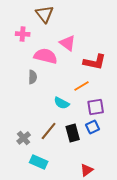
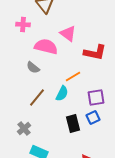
gray semicircle: (33, 77) -> (33, 68), turned 128
orange line: (82, 86) -> (73, 77), moved
cyan semicircle: (62, 103) -> (62, 94), turned -91
brown line: (49, 131) -> (37, 98), moved

